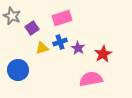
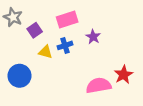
yellow triangle: (42, 48) -> (46, 52), turned 32
purple star: (78, 48) -> (93, 37), moved
red star: (103, 54) -> (123, 75), moved

